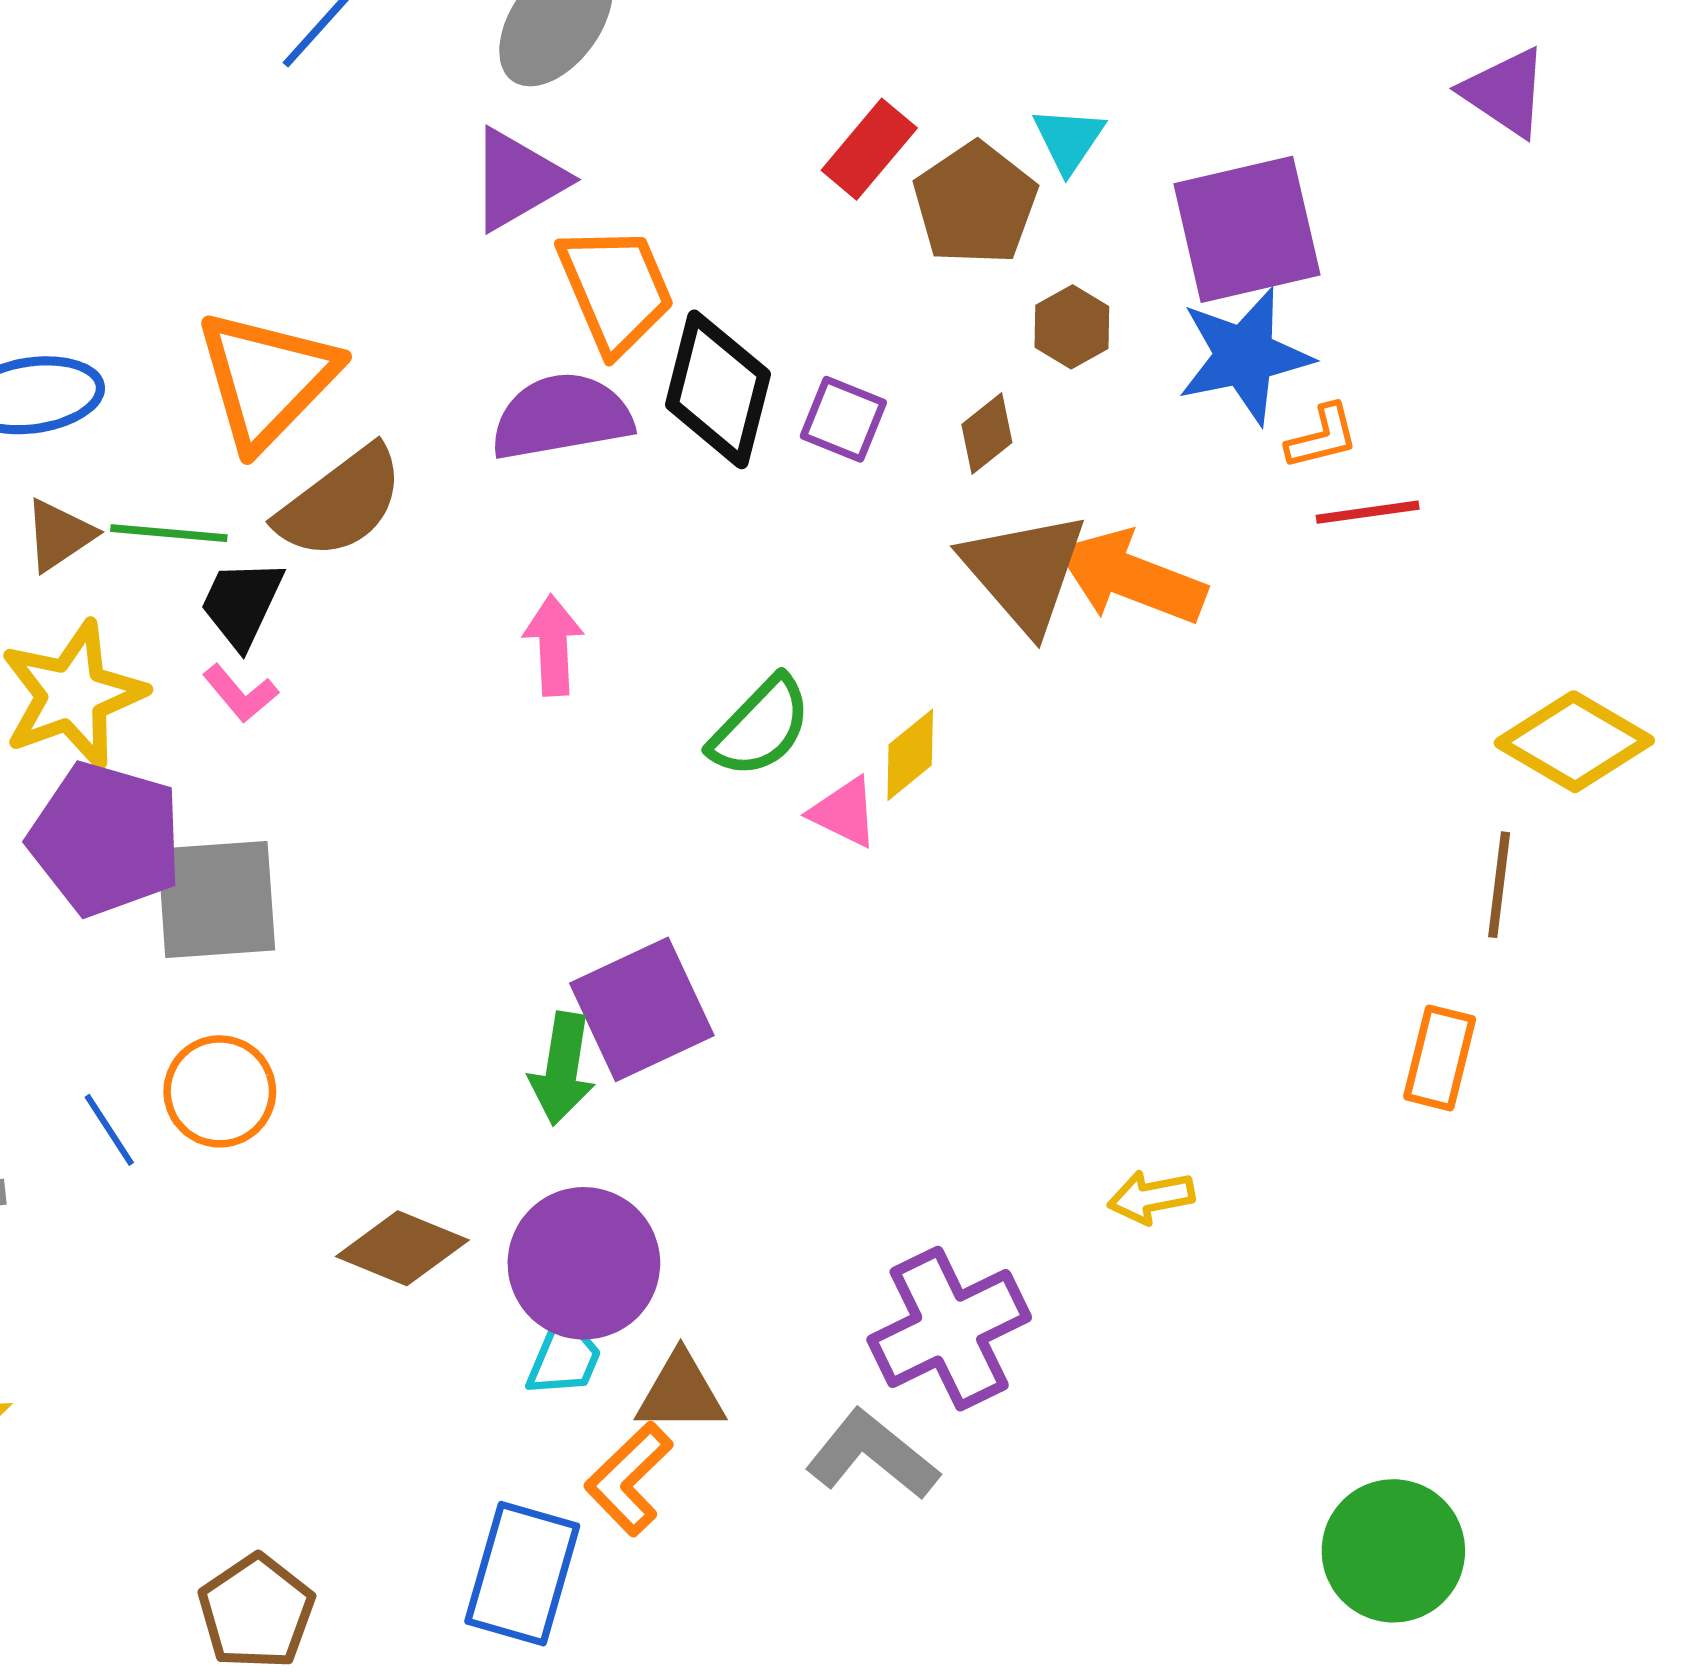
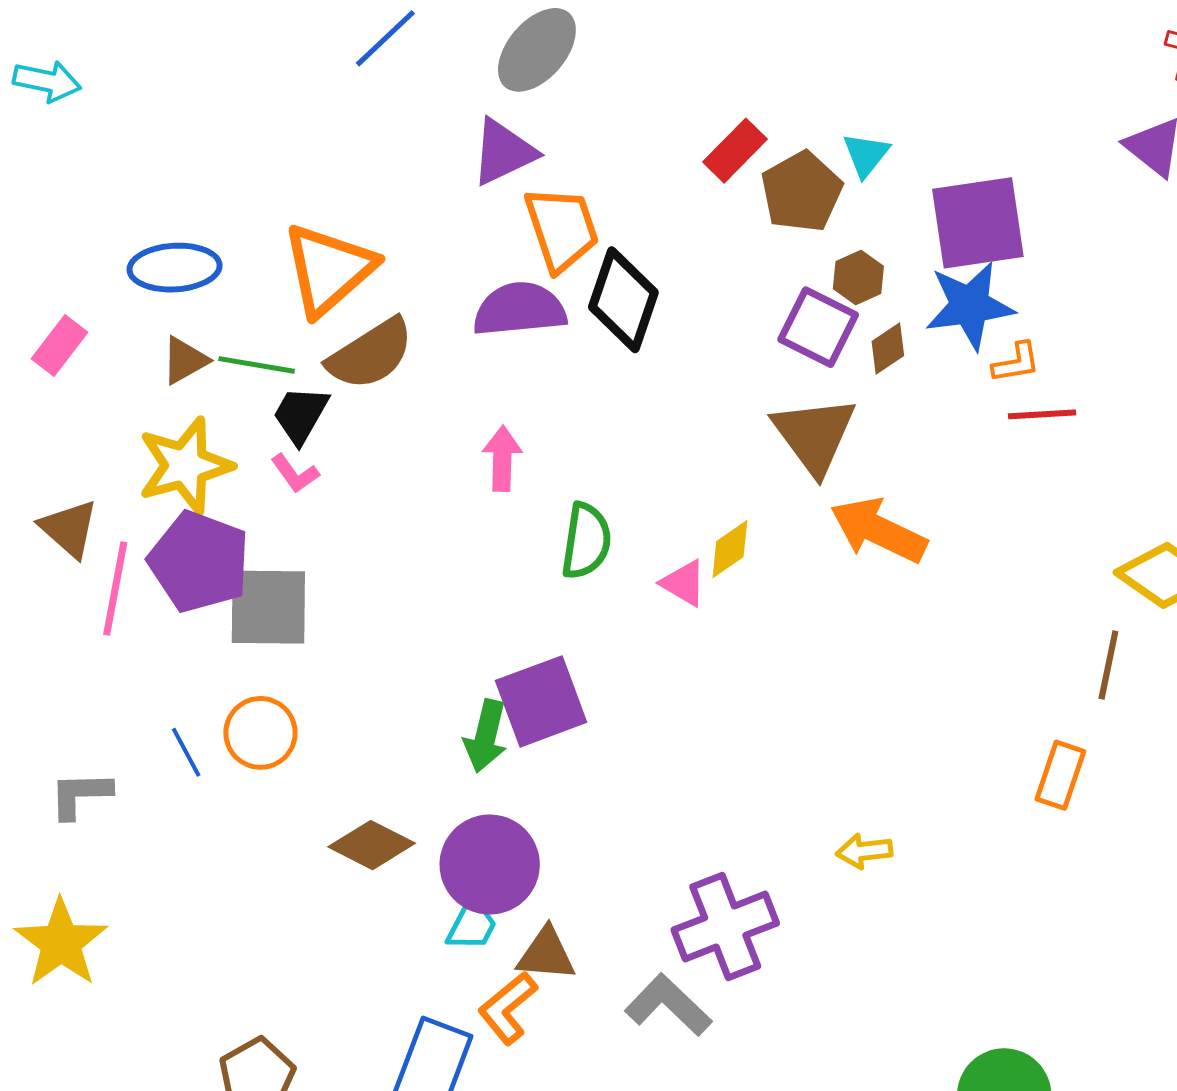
purple square: (843, 419) -> (818, 327), moved, size x1.4
brown diamond: (987, 434) -> (888, 349), moved
orange arrow: (1131, 577) -> (878, 530), moved
green semicircle: (760, 727) -> (586, 541), moved, turned -40

